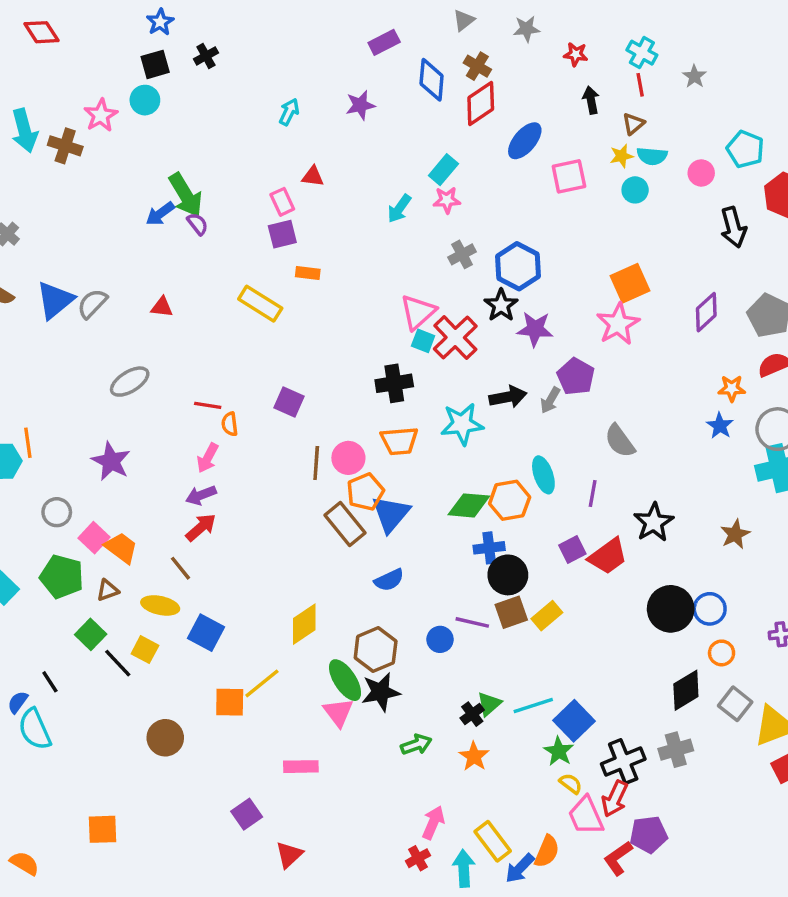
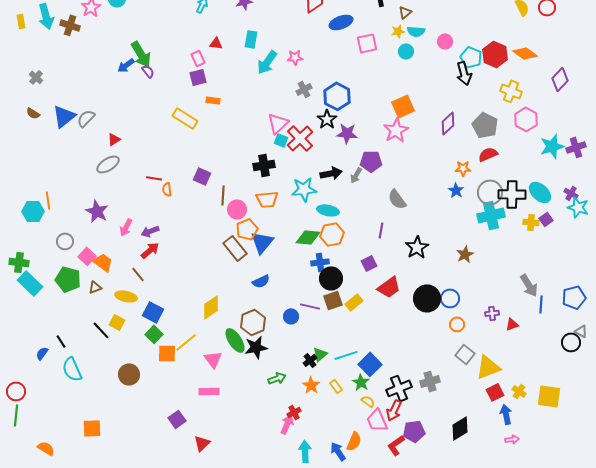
blue ellipse: (525, 141) -> (341, 22), turned 30
cyan pentagon: (745, 149) -> (471, 57), moved
cyan rectangle: (443, 170) -> (251, 39), moved, turned -30
cyan arrow: (399, 209) -> (267, 62), size x1.4
red triangle: (162, 307) -> (114, 139), moved, turned -40
purple pentagon: (576, 377) -> (371, 161), turned -30
pink arrow: (208, 458) -> (126, 227), moved
brown line: (316, 463) -> (223, 195), moved
cyan ellipse: (543, 475) -> (328, 210), moved, turned -60
red trapezoid: (608, 556) -> (389, 287), moved
green square: (91, 634) -> (154, 334), moved
black diamond: (686, 690) -> (460, 428), moved
pink triangle: (338, 712) -> (213, 359), moved
cyan semicircle: (35, 729) -> (72, 369), moved
yellow rectangle: (493, 841) -> (336, 386), moved, size x0.6
red cross: (418, 858) -> (294, 412), moved
blue arrow: (520, 868) -> (338, 451), turned 102

